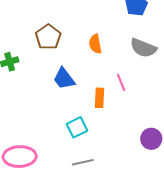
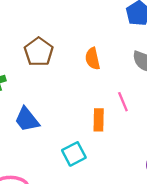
blue trapezoid: (64, 79) -> (27, 120), moved

